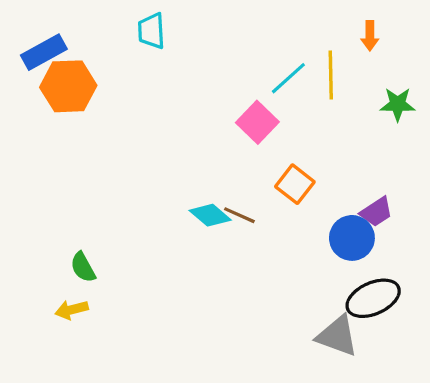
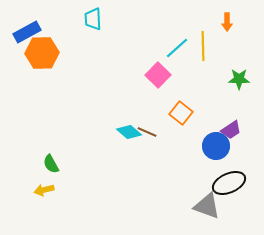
green star: (398, 104) -> (239, 79), moved

